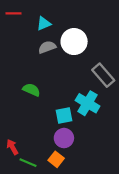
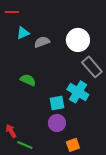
cyan triangle: (44, 24) -> (23, 33), moved
white circle: (74, 42) -> (78, 40), moved
orange square: (56, 159) -> (73, 145), moved, turned 32

